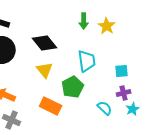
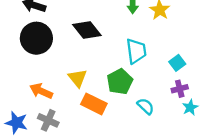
yellow triangle: (45, 70) -> (77, 78), moved
cyan square: (122, 71) -> (177, 63), turned -32
cyan semicircle: (105, 108) -> (146, 106), moved

